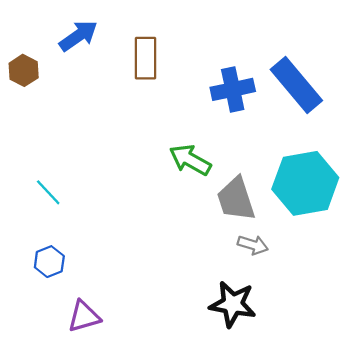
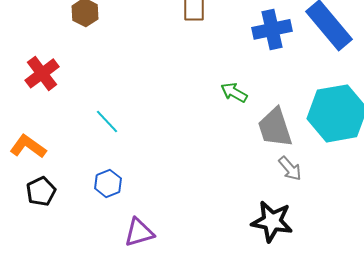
green arrow: (190, 160) -> (234, 92), size x0.7
gray arrow: (253, 245) -> (290, 168), turned 32

